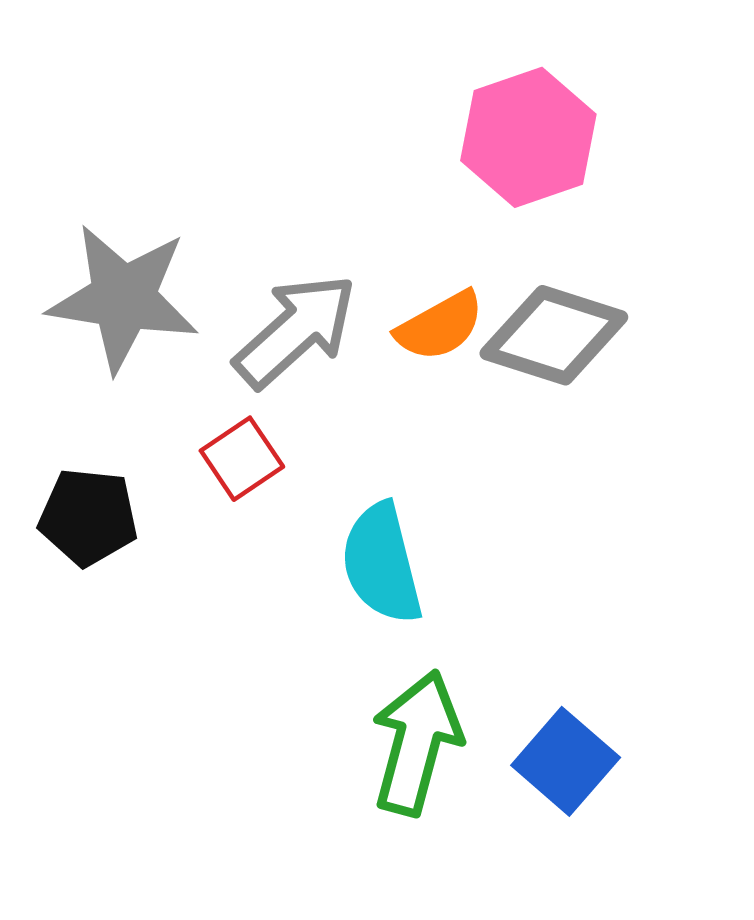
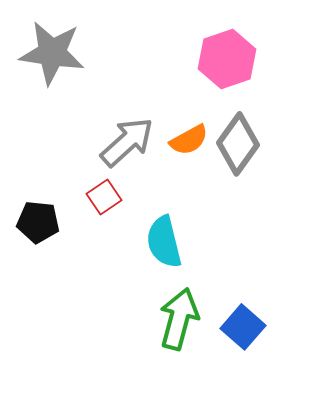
gray star: (123, 298) -> (52, 53), moved
gray diamond: (554, 335) -> (238, 144), turned -72

